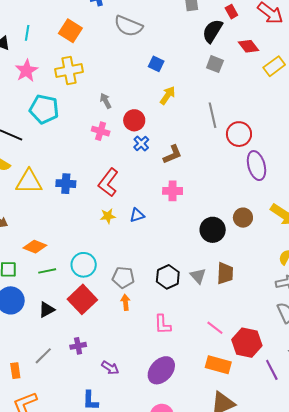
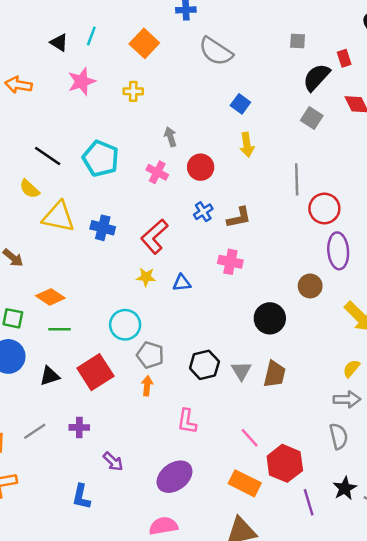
yellow cross: (69, 70) -> (133, 91), size x0.6
yellow arrow: (168, 95) -> (247, 145), turned 126
cyan pentagon: (44, 109) -> (101, 159), moved
blue cross: (141, 143) -> (203, 212), moved
brown circle: (243, 218) -> (310, 286), moved
cyan circle: (84, 265) -> (125, 325), moved

